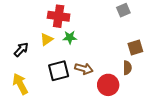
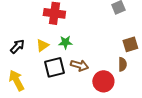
green star: (70, 37) -> (65, 42), moved
yellow triangle: (46, 39) -> (42, 45), moved

